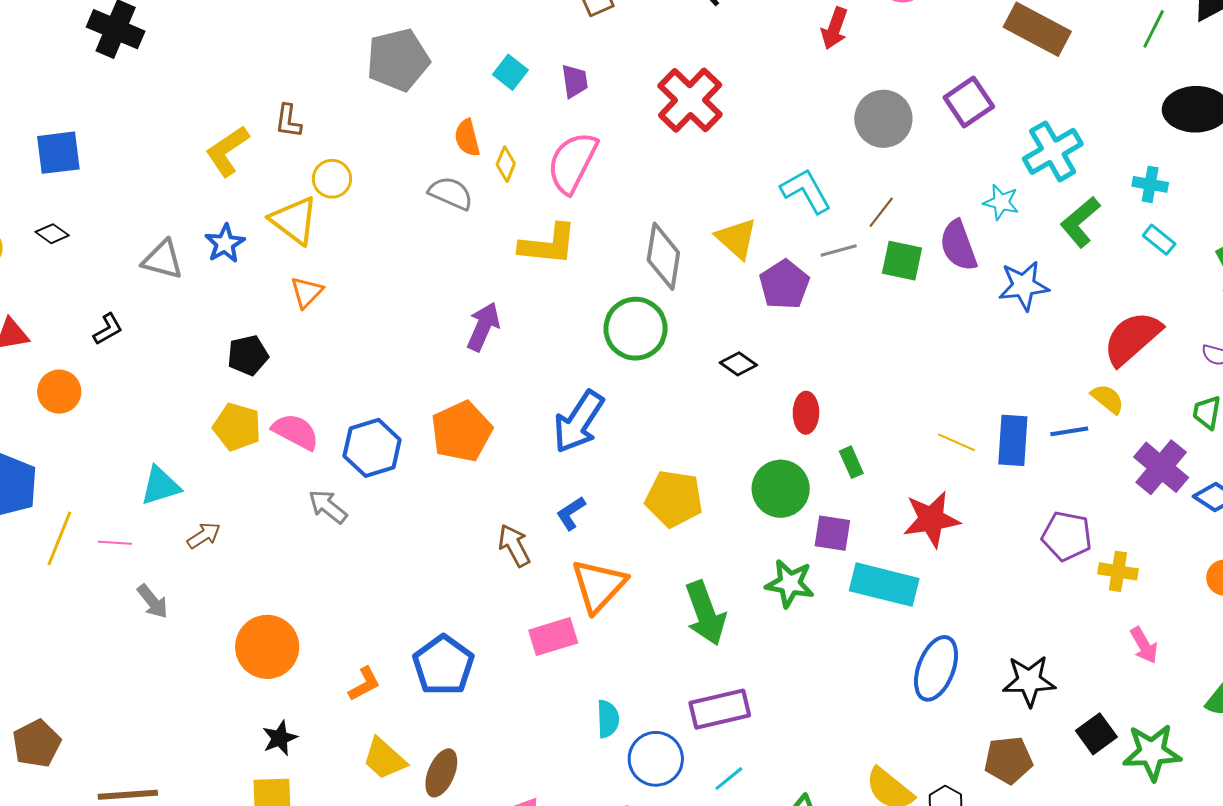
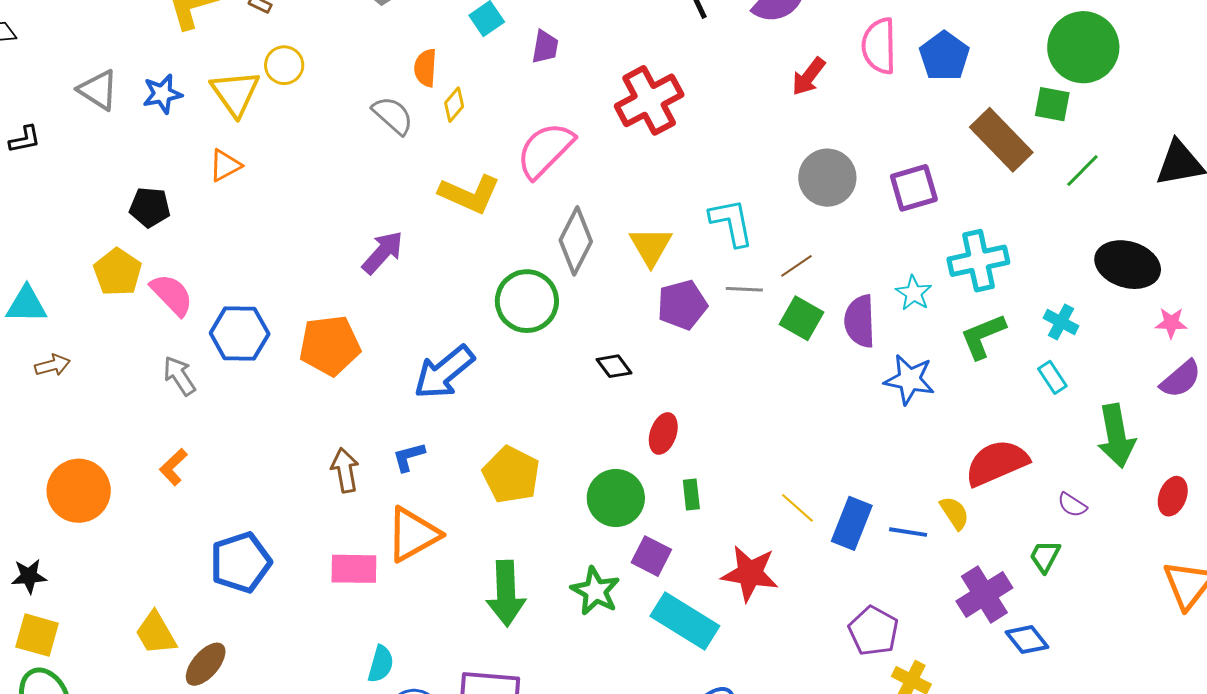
green line: (1154, 29) -> (1082, 171), moved
pink semicircle: (572, 163) -> (545, 150), moved
orange L-shape: (364, 684) -> (173, 467), moved, turned 147
black star: (280, 738) -> (29, 576), moved

